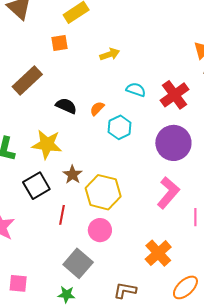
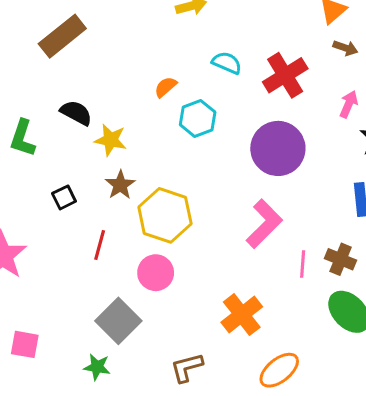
black semicircle: (66, 106) -> (76, 113), moved
yellow star: (47, 144) -> (111, 140), moved, size x0.7
black square: (36, 186) -> (64, 197), size x0.6
brown L-shape: (125, 290) -> (187, 368), turned -30

